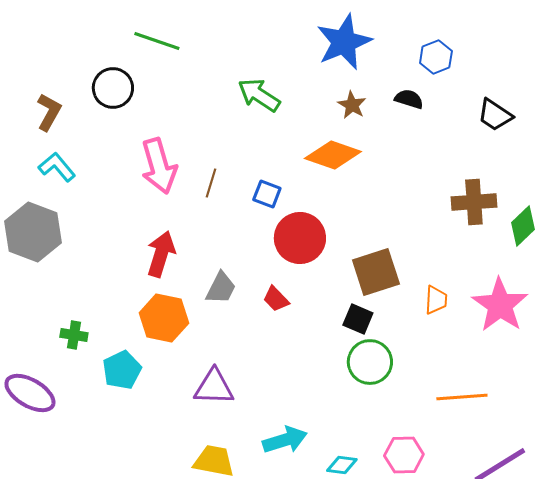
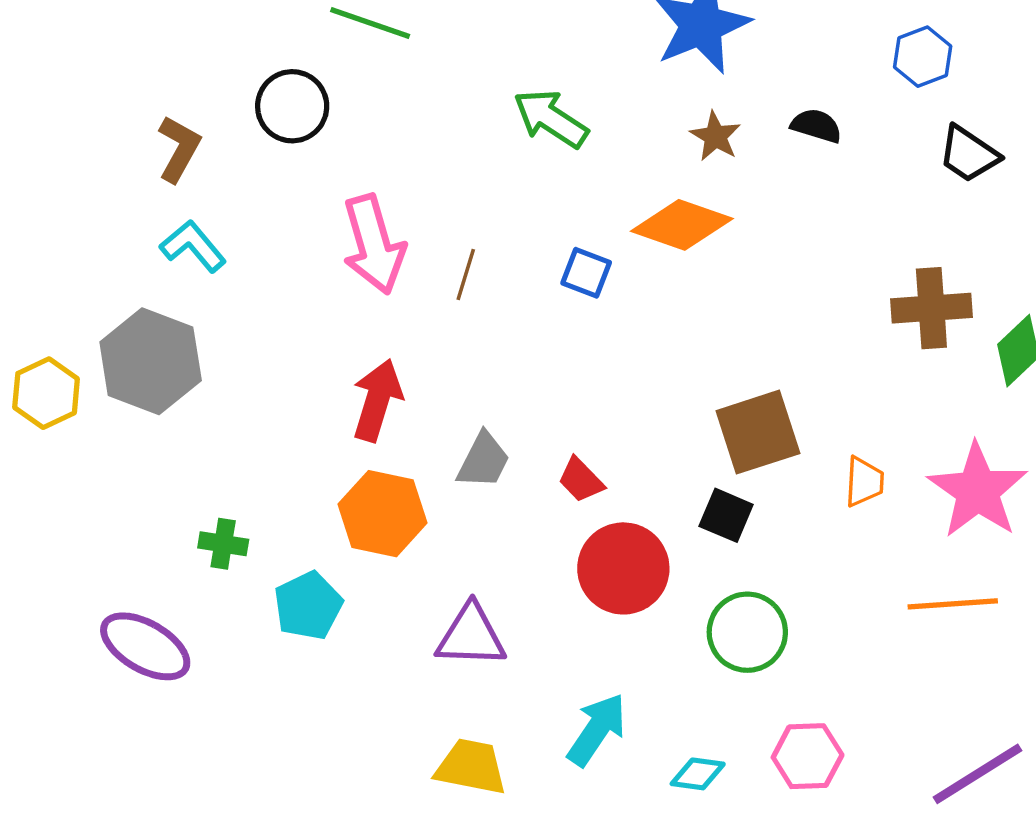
blue hexagon: (436, 57) -> (923, 57), moved
blue square: (267, 194) -> (586, 273), moved
red circle: (300, 238) -> (623, 568), moved
green circle: (370, 362) -> (747, 632), moved
orange line: (462, 397) -> (953, 604), moved
cyan arrow: (285, 440) -> (597, 730), turned -39

